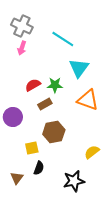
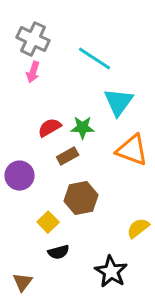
yellow square: (32, 148) -> (48, 222), turned -32
black semicircle: (39, 168) -> (59, 252), turned 56
brown triangle: (17, 178) -> (23, 282), moved
black star: (74, 181) -> (111, 272), turned -30

